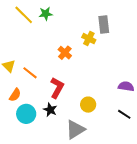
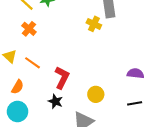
orange cross: (65, 53) -> (29, 29), moved
cyan circle: (26, 114) -> (18, 112), moved
black line: (124, 114) -> (135, 103), turned -40

